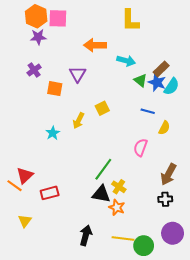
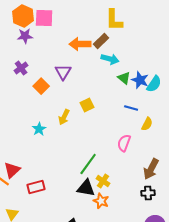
brown rectangle: (161, 69) -> (101, 41), moved
orange square: (55, 89) -> (41, 86), turned 35

